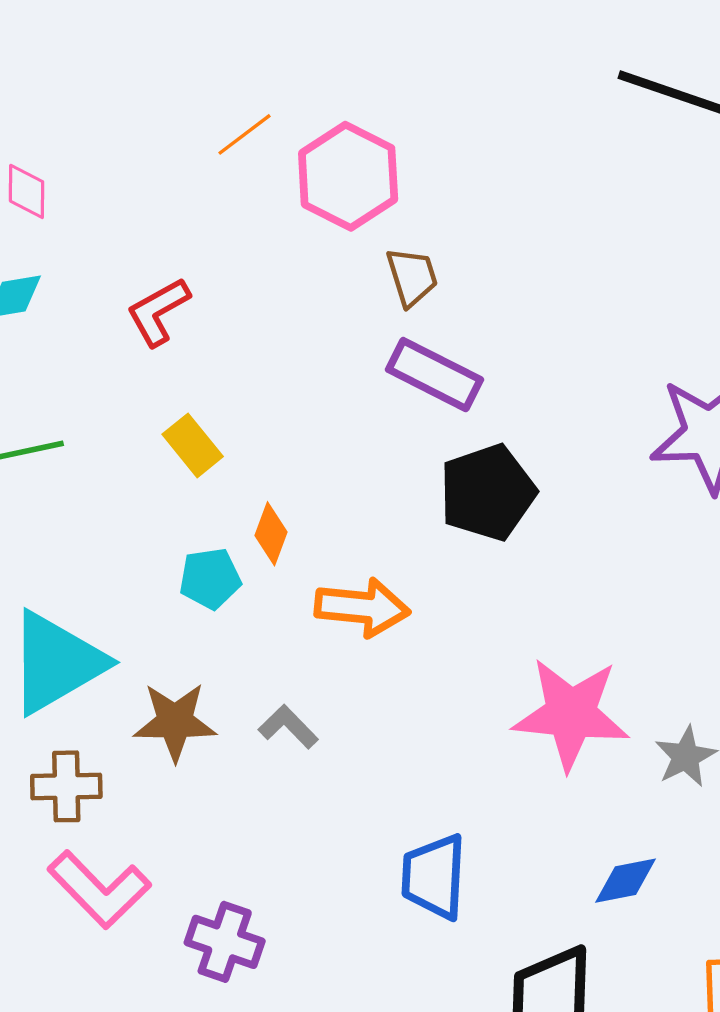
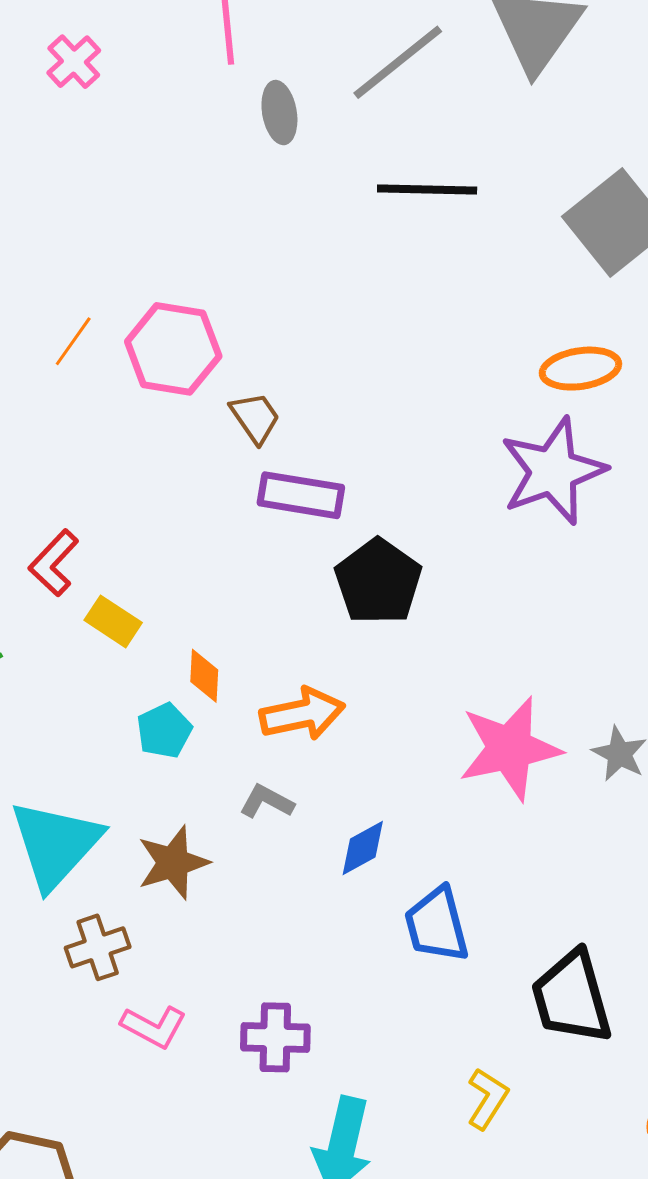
red L-shape: (158, 312) -> (54, 563), moved
gray L-shape: (288, 727) -> (267, 801), moved
blue diamond: (626, 881) -> (363, 848), moved
pink L-shape: (99, 889) -> (154, 1027), size x0.7

